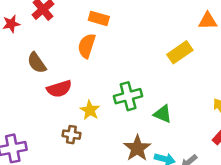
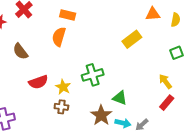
red semicircle: (59, 89) -> (38, 82), moved
green triangle: (163, 114) -> (120, 98), moved
brown cross: (71, 135) -> (61, 107), moved

